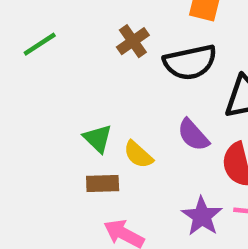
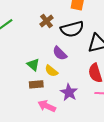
purple semicircle: (193, 135) -> (60, 53), moved
purple star: (202, 216) -> (69, 92), moved

